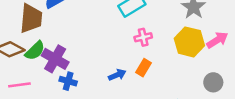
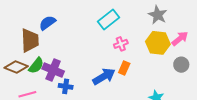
blue arrow: (117, 75) -> (104, 76), size x1.6
gray circle: (213, 82) -> (181, 65), moved

